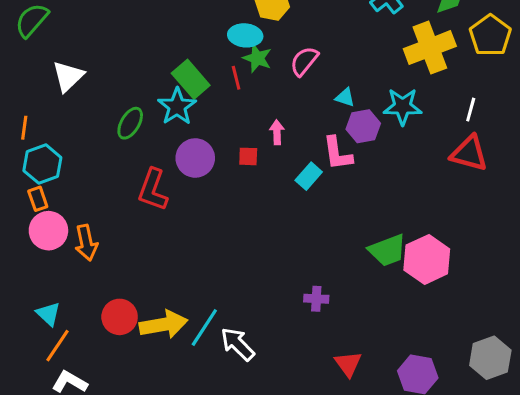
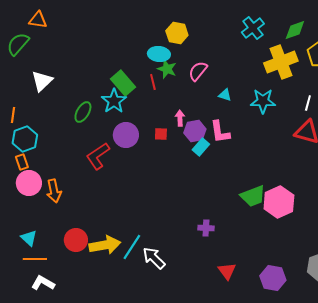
purple hexagon: (363, 126) -> (195, 131), moved
red L-shape: (153, 190) -> (98, 156), turned 36
orange line: (58, 346) -> (35, 259), turned 55

